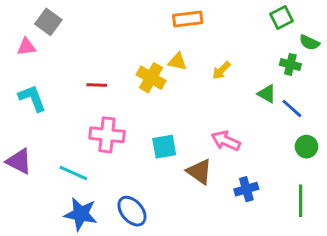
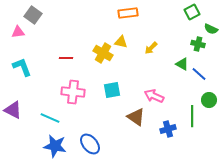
cyan square: (164, 147) -> (112, 90), moved
green line: (301, 201) -> (192, 116), moved

